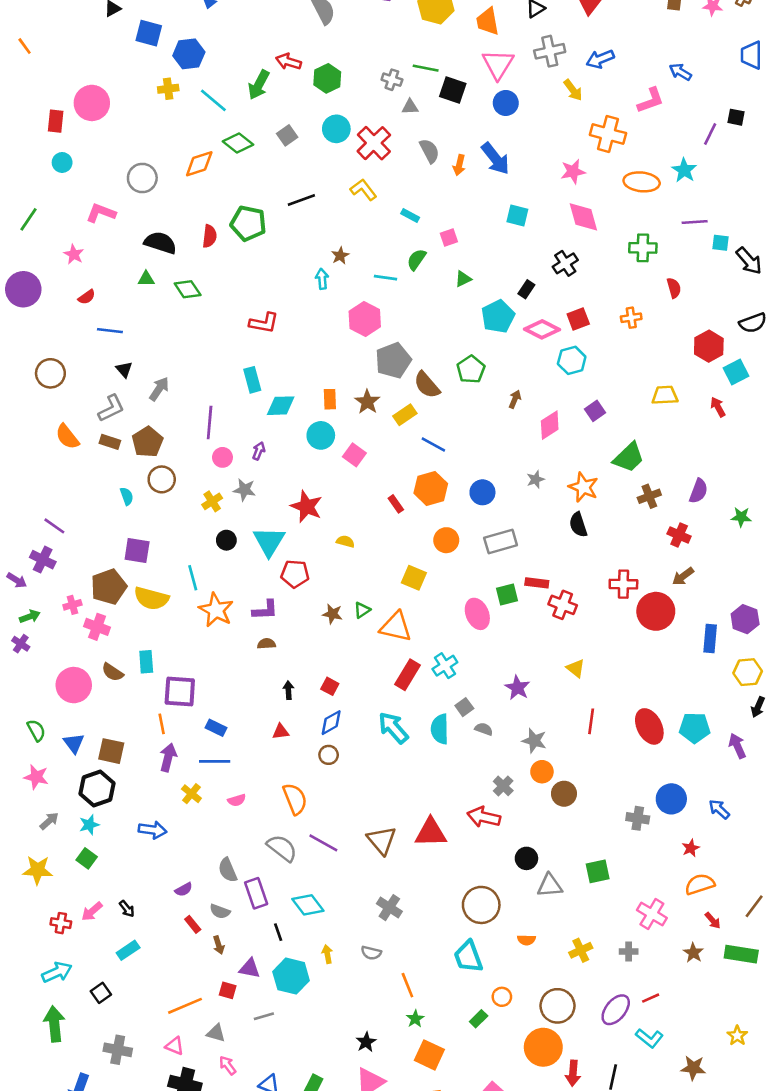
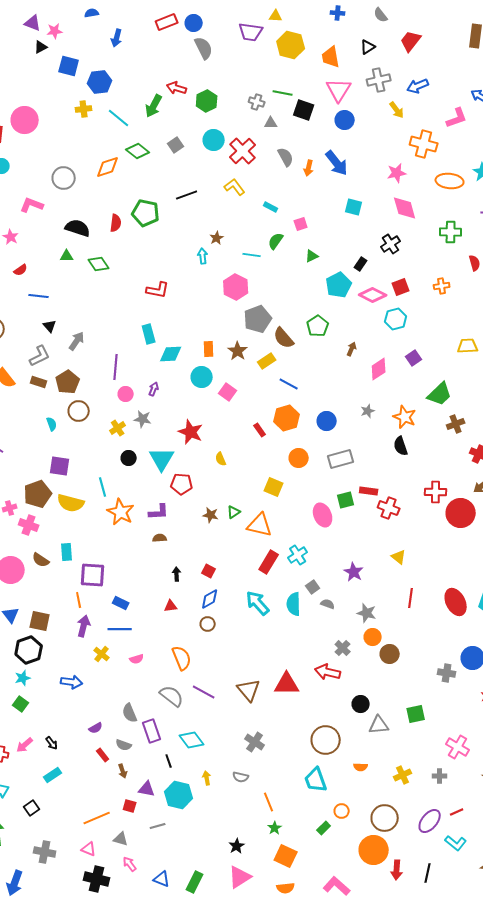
yellow semicircle: (345, 541) -> (221, 459), turned -128

